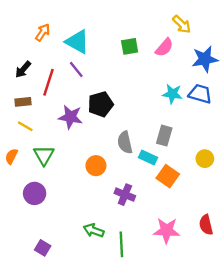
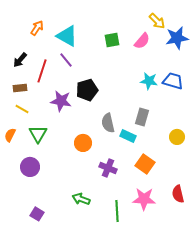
blue star: (205, 59) -> (177, 38), moved
orange square: (168, 176) -> (145, 164), moved
green line: (121, 244) -> (117, 211), moved

